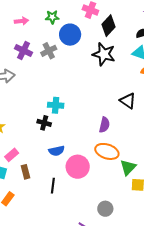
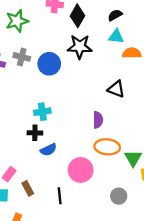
green star: (52, 17) -> (17, 21), size x1.5
blue circle: (70, 35) -> (49, 64), moved
gray cross: (49, 51) -> (22, 57), turned -35
blue semicircle: (57, 151) -> (48, 150), moved
gray circle: (105, 209) -> (119, 196), moved

